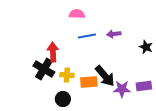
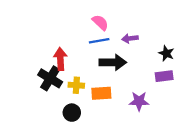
pink semicircle: (77, 14) -> (100, 23), moved, turned 42
black arrow: (105, 76) -> (113, 62), moved, turned -50
purple rectangle: (144, 86) -> (164, 76), moved

